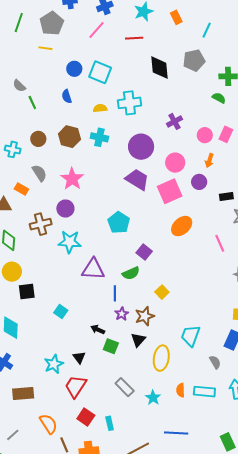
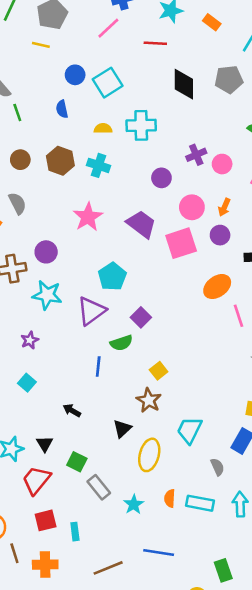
orange rectangle: (176, 17) -> (212, 22), turned -32
cyan square: (100, 72) -> (108, 83), turned 30
pink circle: (205, 135) -> (222, 164), moved
purple circle: (141, 147) -> (161, 178), moved, size x0.6
orange arrow: (209, 160) -> (224, 207), moved
pink star: (72, 179) -> (88, 217), moved
orange ellipse: (182, 226) -> (217, 287), moved
purple triangle: (93, 269) -> (91, 311), moved, turned -45
purple star: (122, 314) -> (30, 340), moved
brown star: (145, 316) -> (149, 400), moved, turned -30
green square: (111, 346) -> (77, 462), moved
red square: (86, 417) -> (46, 520), turned 36

